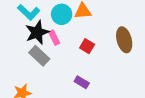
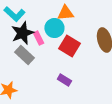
cyan circle: (62, 14) -> (54, 28), moved
red square: (87, 46) -> (69, 46), size x1.5

